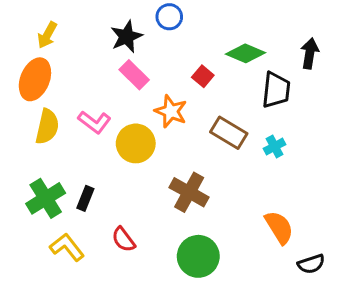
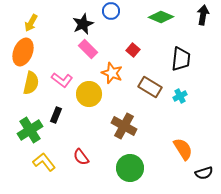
green diamond: (246, 53) -> (161, 17), moved
black arrow: (310, 53) -> (203, 15), moved
black rectangle: (85, 198) -> (56, 115), moved

